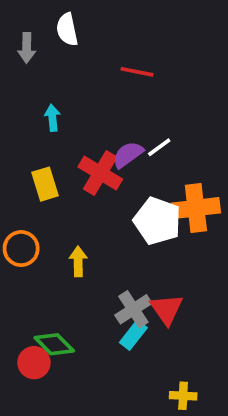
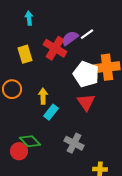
gray cross: (133, 309) -> (74, 143), moved, turned -30
red triangle: (167, 309) -> (86, 102), moved
cyan rectangle: (133, 335) -> (51, 112), moved

